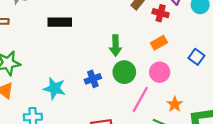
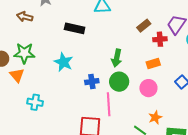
red cross: (161, 13) -> (160, 39), turned -32
cyan star: (55, 88) -> (63, 62), moved
pink line: (140, 99) -> (109, 104), moved, turned -45

